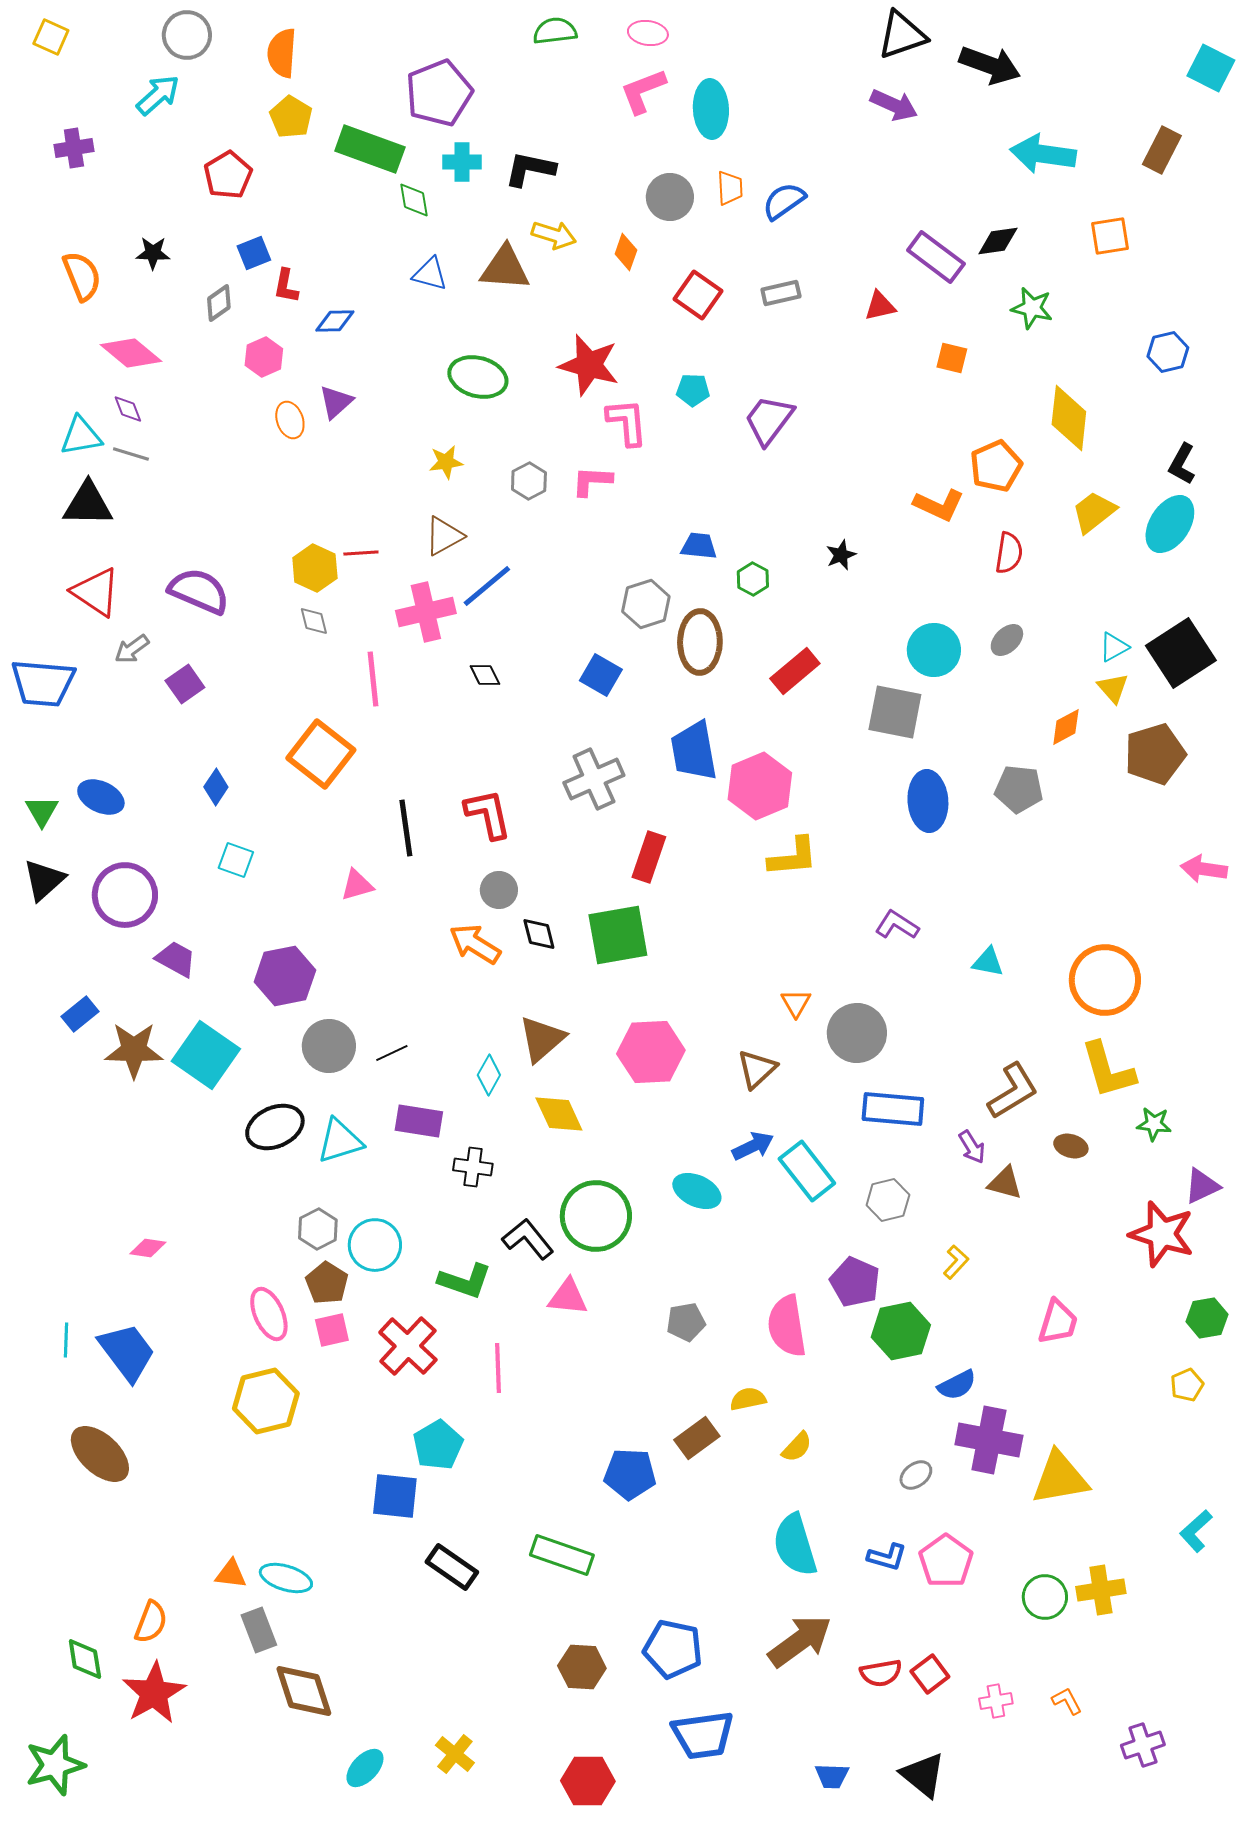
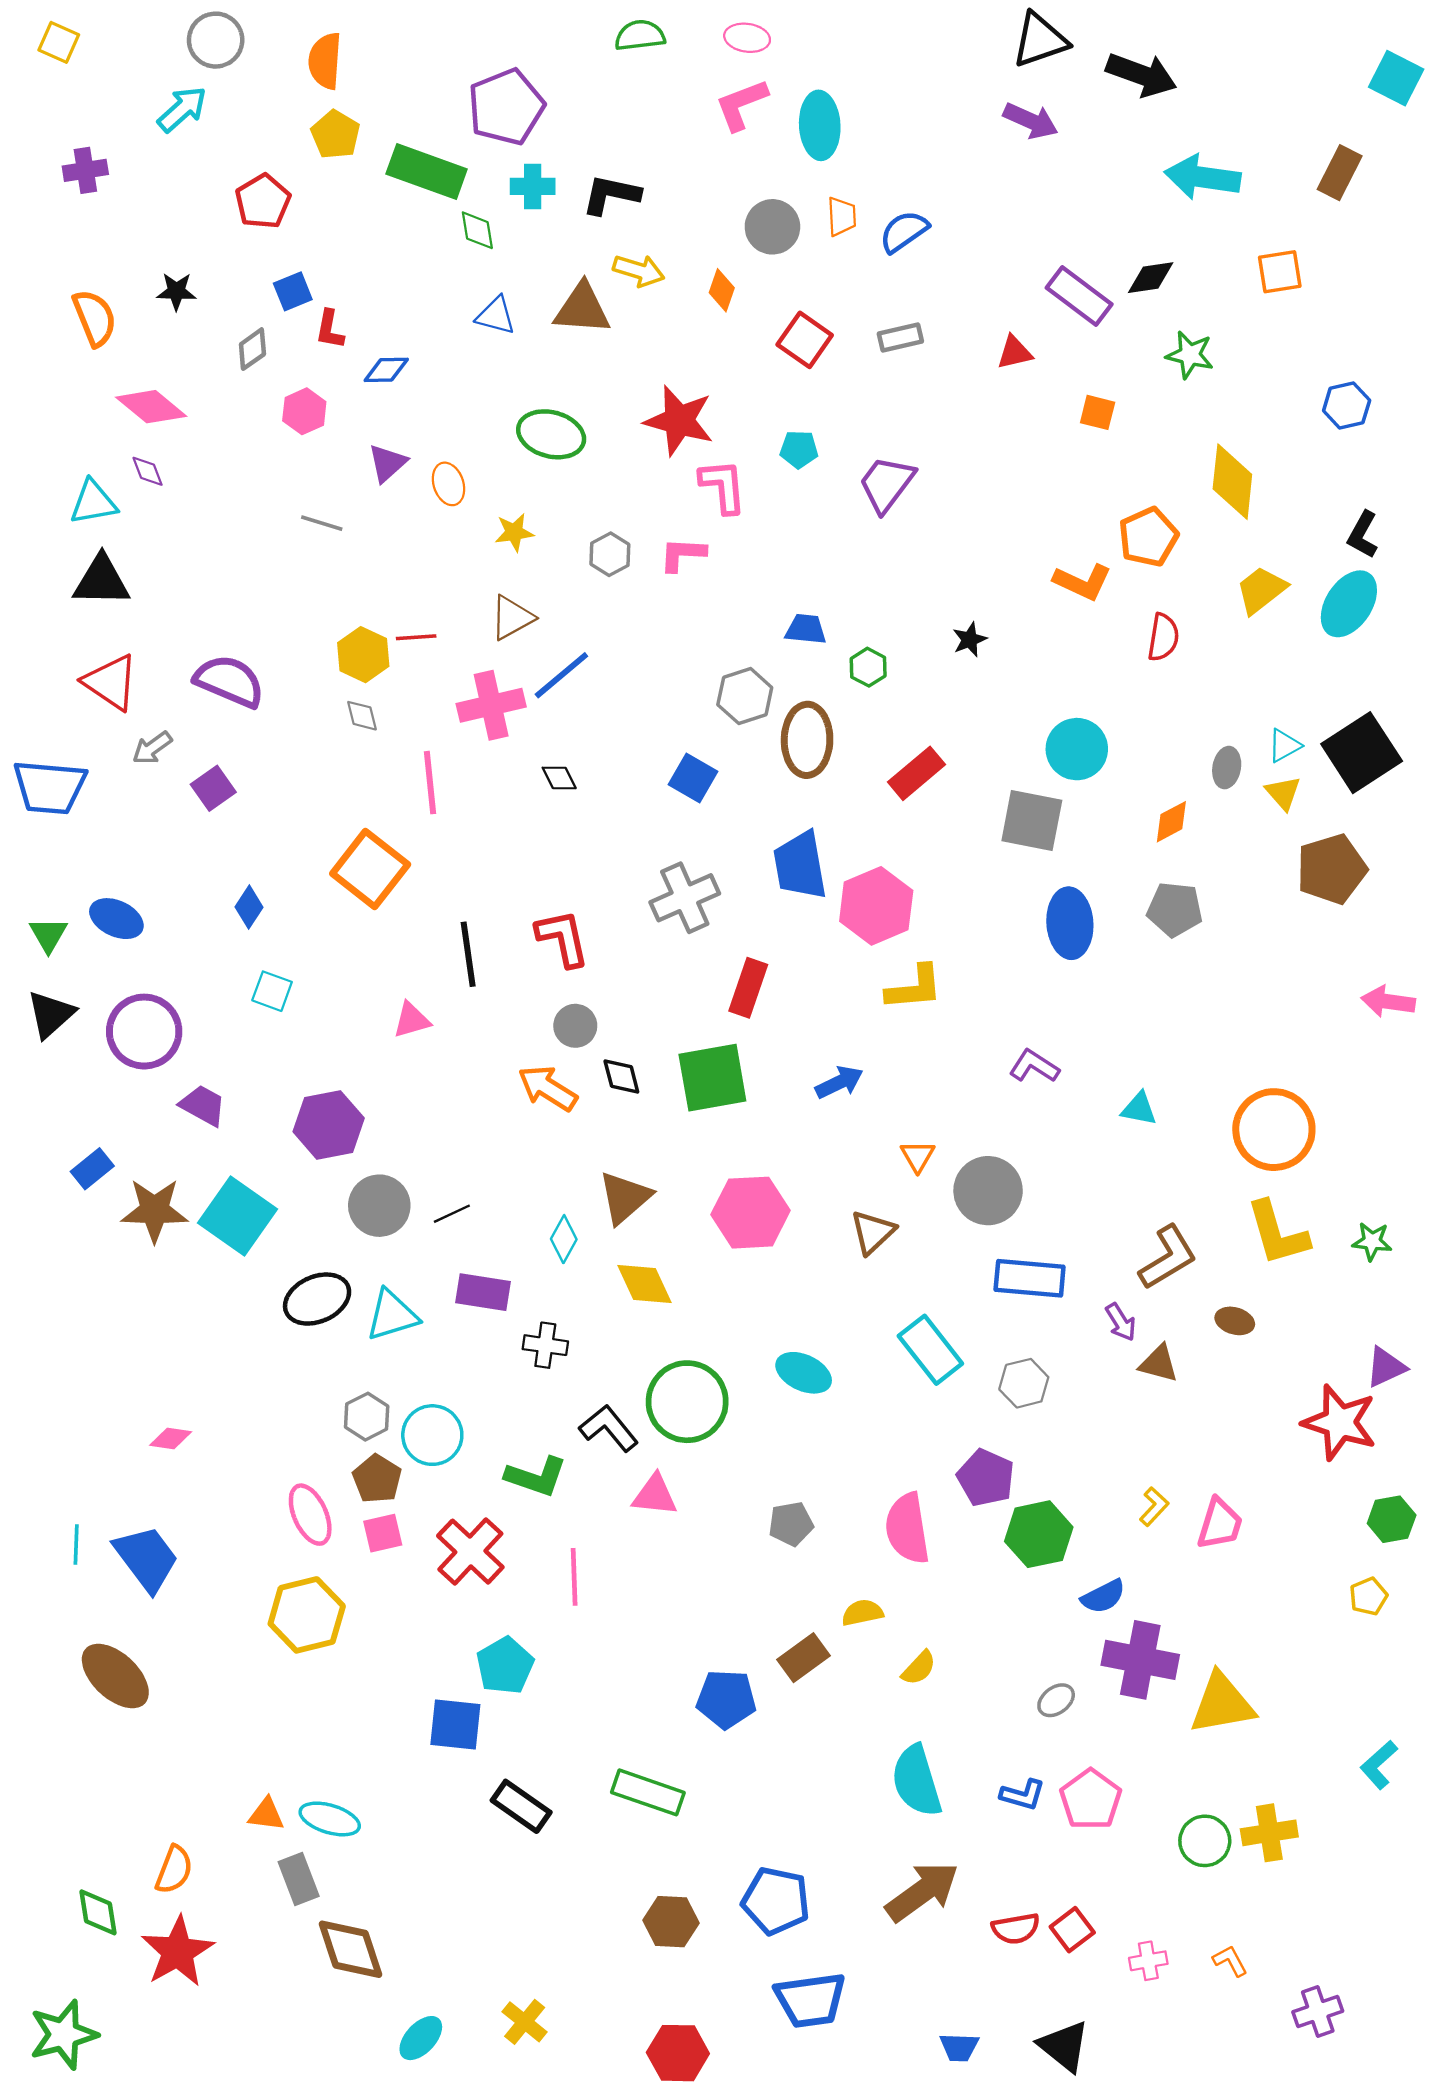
orange ellipse: (290, 420) -> (448, 484), moved
gray line: (131, 454) -> (322, 523), moved
gray ellipse: (1007, 640) -> (1227, 768), moved, turned -36
orange diamond: (1066, 727) -> (1171, 822), moved
green star: (1154, 1124) -> (1372, 1241), moved
blue arrow: (753, 1146) -> (839, 1082), moved
yellow L-shape: (956, 1262) -> (1154, 1507), moved

